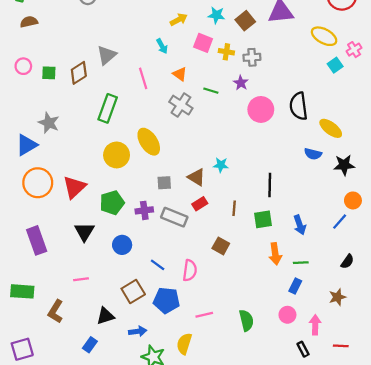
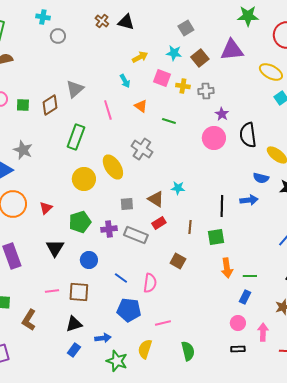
purple star: (241, 83) -> (222, 114), moved
gray cross: (181, 105) -> (142, 149), moved
red triangle: (74, 187) -> (46, 208), size x0.6
blue arrow: (300, 225) -> (249, 200), moved, turned -78
brown square: (133, 291) -> (79, 292), moved, turned 35
green semicircle: (246, 320) -> (188, 351), moved
blue rectangle: (90, 345) -> (74, 350), moved
black rectangle: (303, 349) -> (238, 349), moved, turned -64

